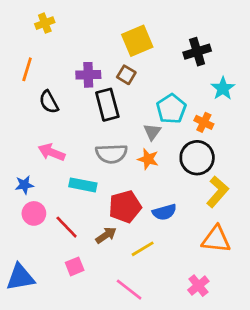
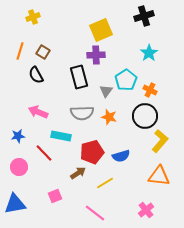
black cross: (197, 52) -> (144, 16), moved
purple cross: (88, 75) -> (96, 55), moved
brown square: (126, 75) -> (43, 52), moved
cyan star: (223, 88) -> (149, 53), moved
gray triangle: (152, 132) -> (106, 91), moved
pink circle: (34, 213) -> (19, 167), moved
red line: (67, 227) -> (44, 153), moved

